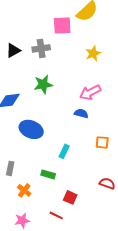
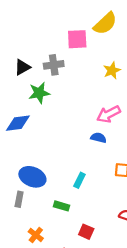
green star: (43, 84) -> (39, 93), moved
blue ellipse: (31, 129) -> (32, 177), moved
orange cross: (24, 190) -> (36, 235), moved

